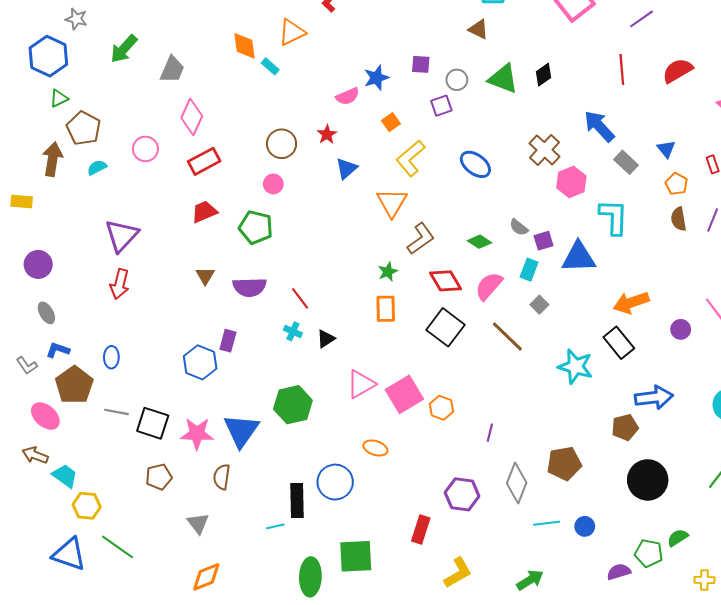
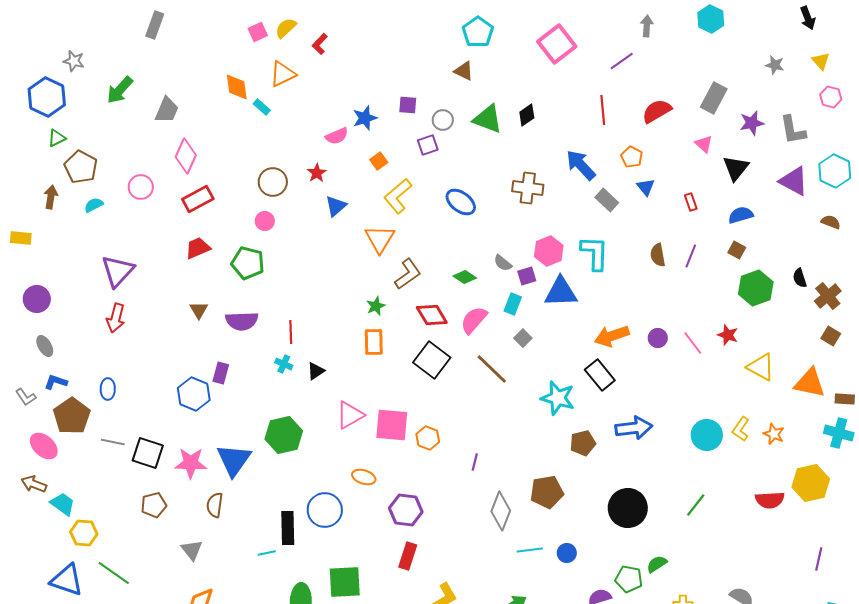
brown cross: (545, 150) -> (528, 188), turned -36
brown arrow: (53, 159) -> (51, 197), size x0.7
pink hexagon: (571, 182) -> (549, 251), moved
orange pentagon: (677, 184) -> (632, 157), moved
red line: (300, 298) -> (291, 332), turned 35
purple circle: (681, 329) -> (658, 338), moved
pink square: (404, 394) -> (392, 425), turned 36
brown pentagon: (625, 427) -> (583, 443), moved
purple hexagon: (462, 494) -> (406, 510), moved

